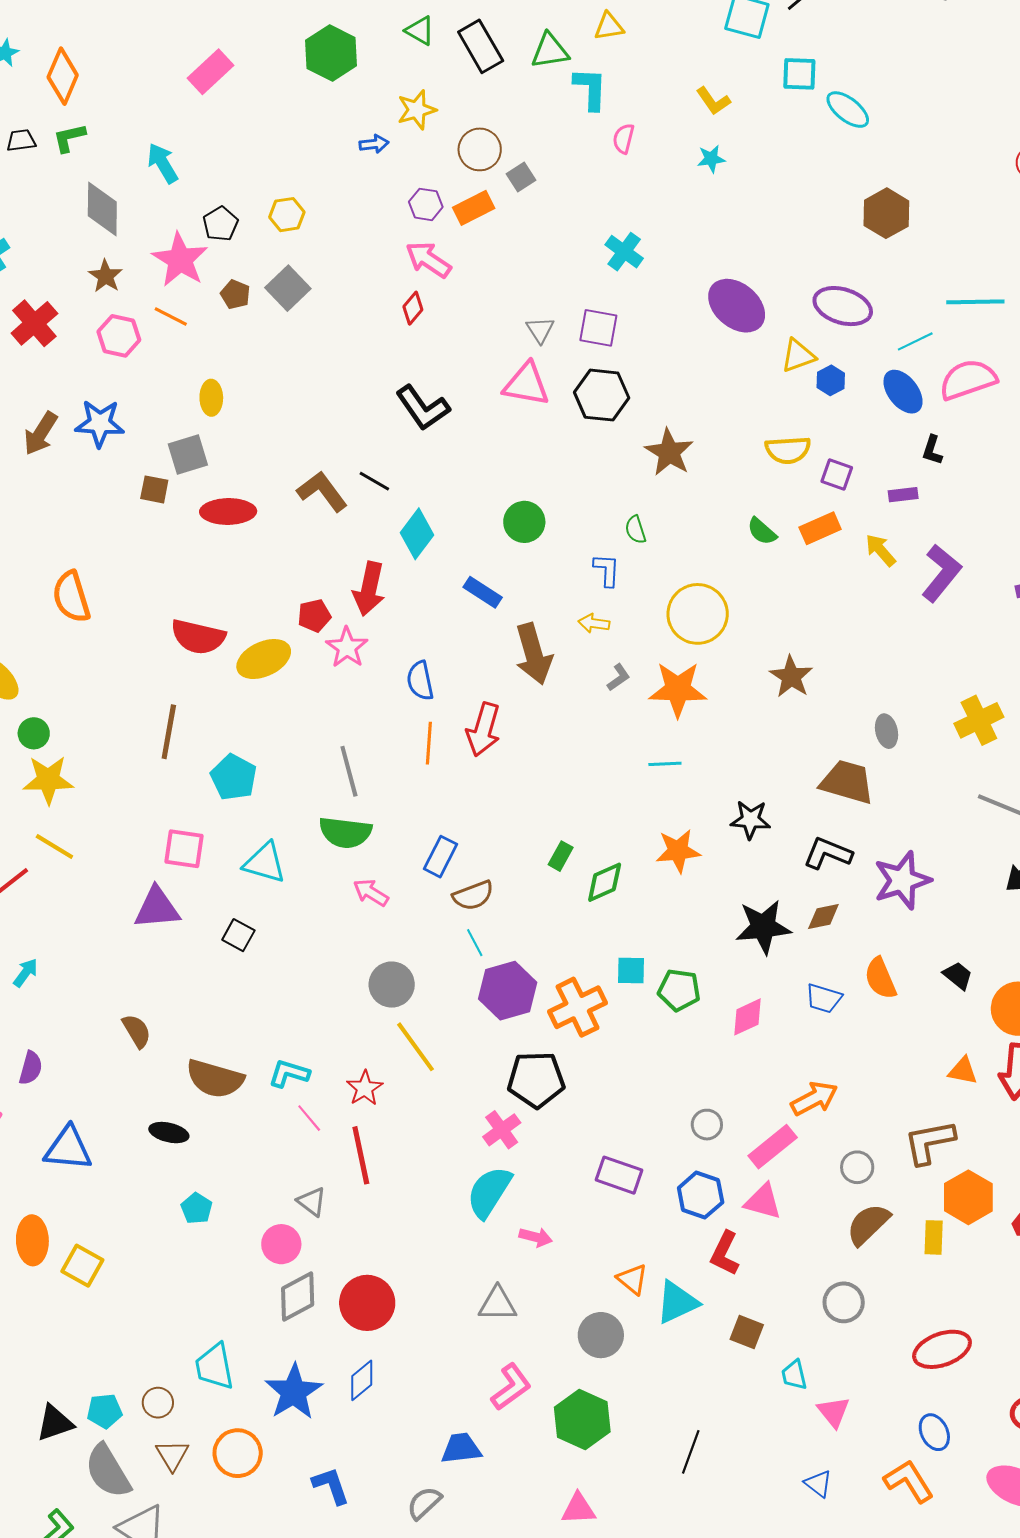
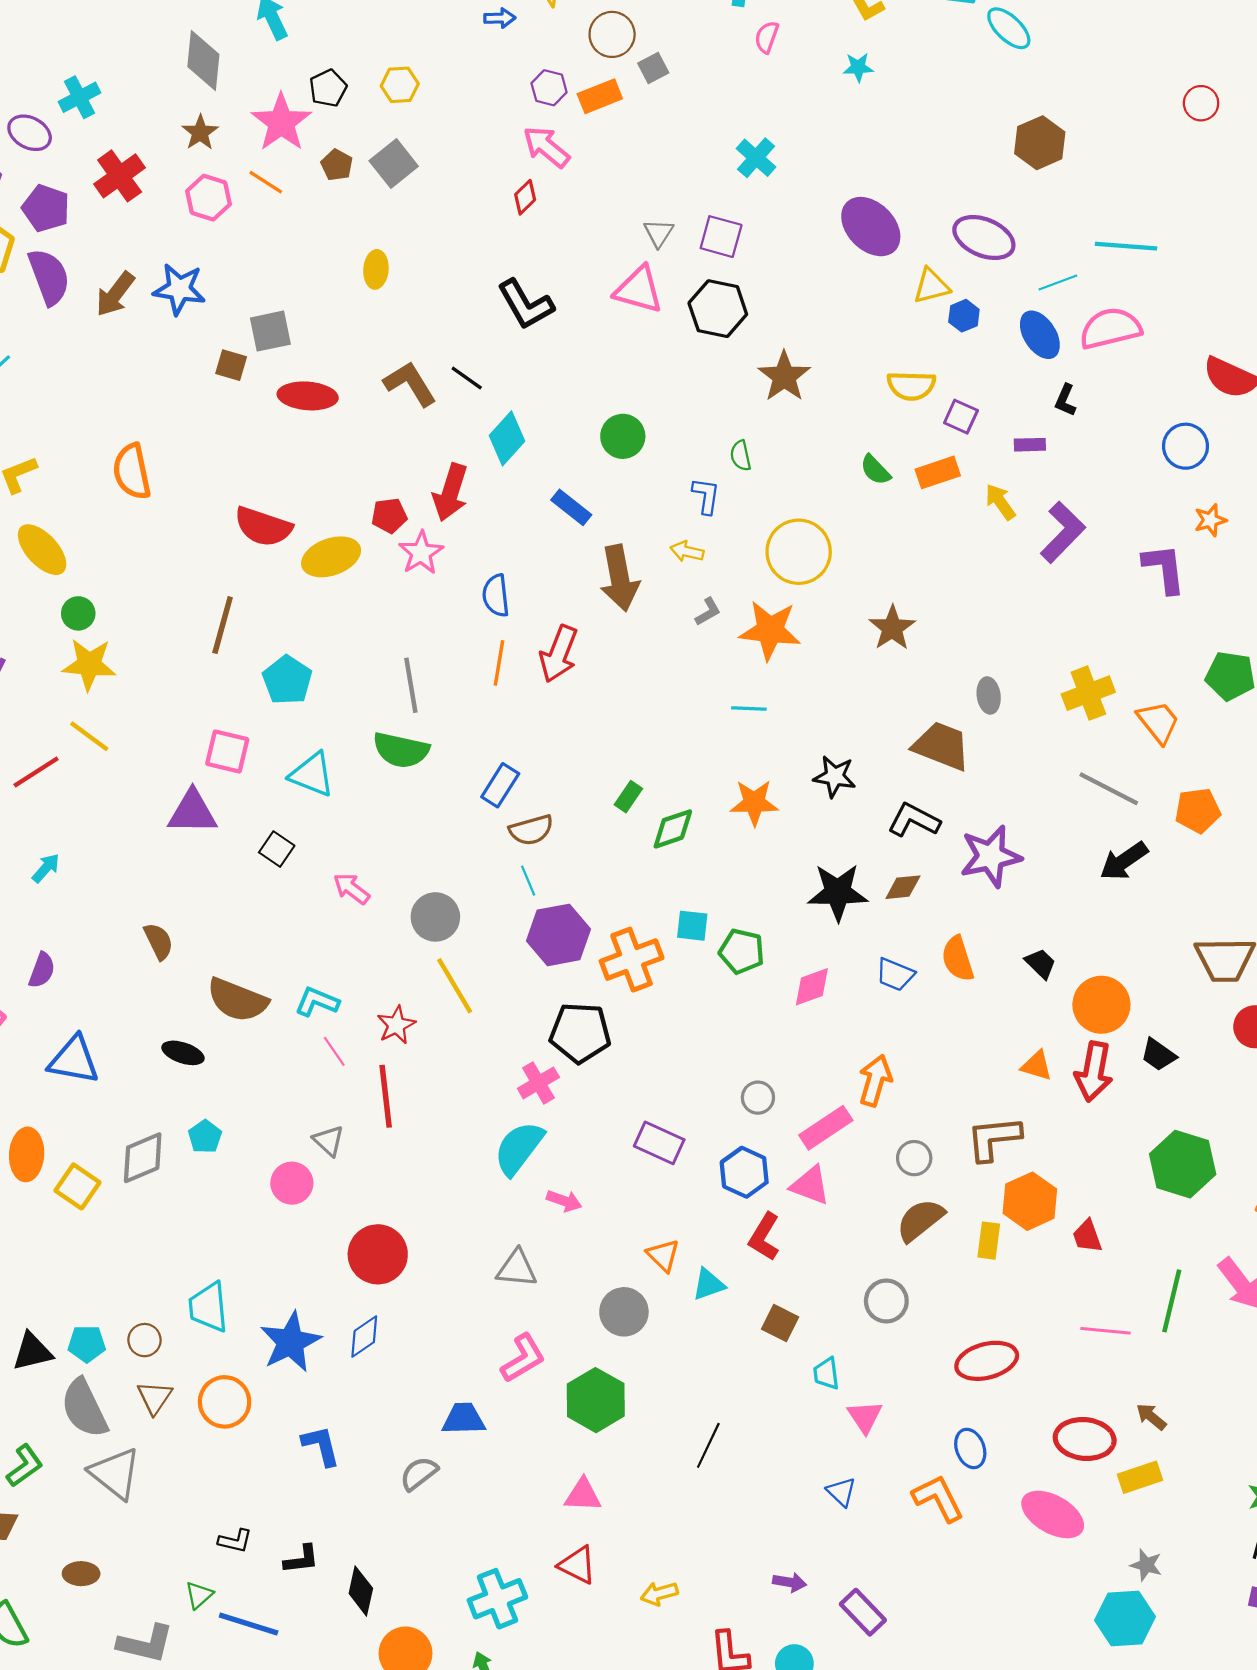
yellow ellipse: (211, 398) -> (376, 269), moved
pink arrow: (371, 893) -> (351, 889), moved
orange arrow: (814, 1098) -> (875, 1080), turned -51
gray diamond: (298, 1296) -> (143, 1158), moved
cyan triangle: (677, 1302) -> (709, 1284), size x0.7

